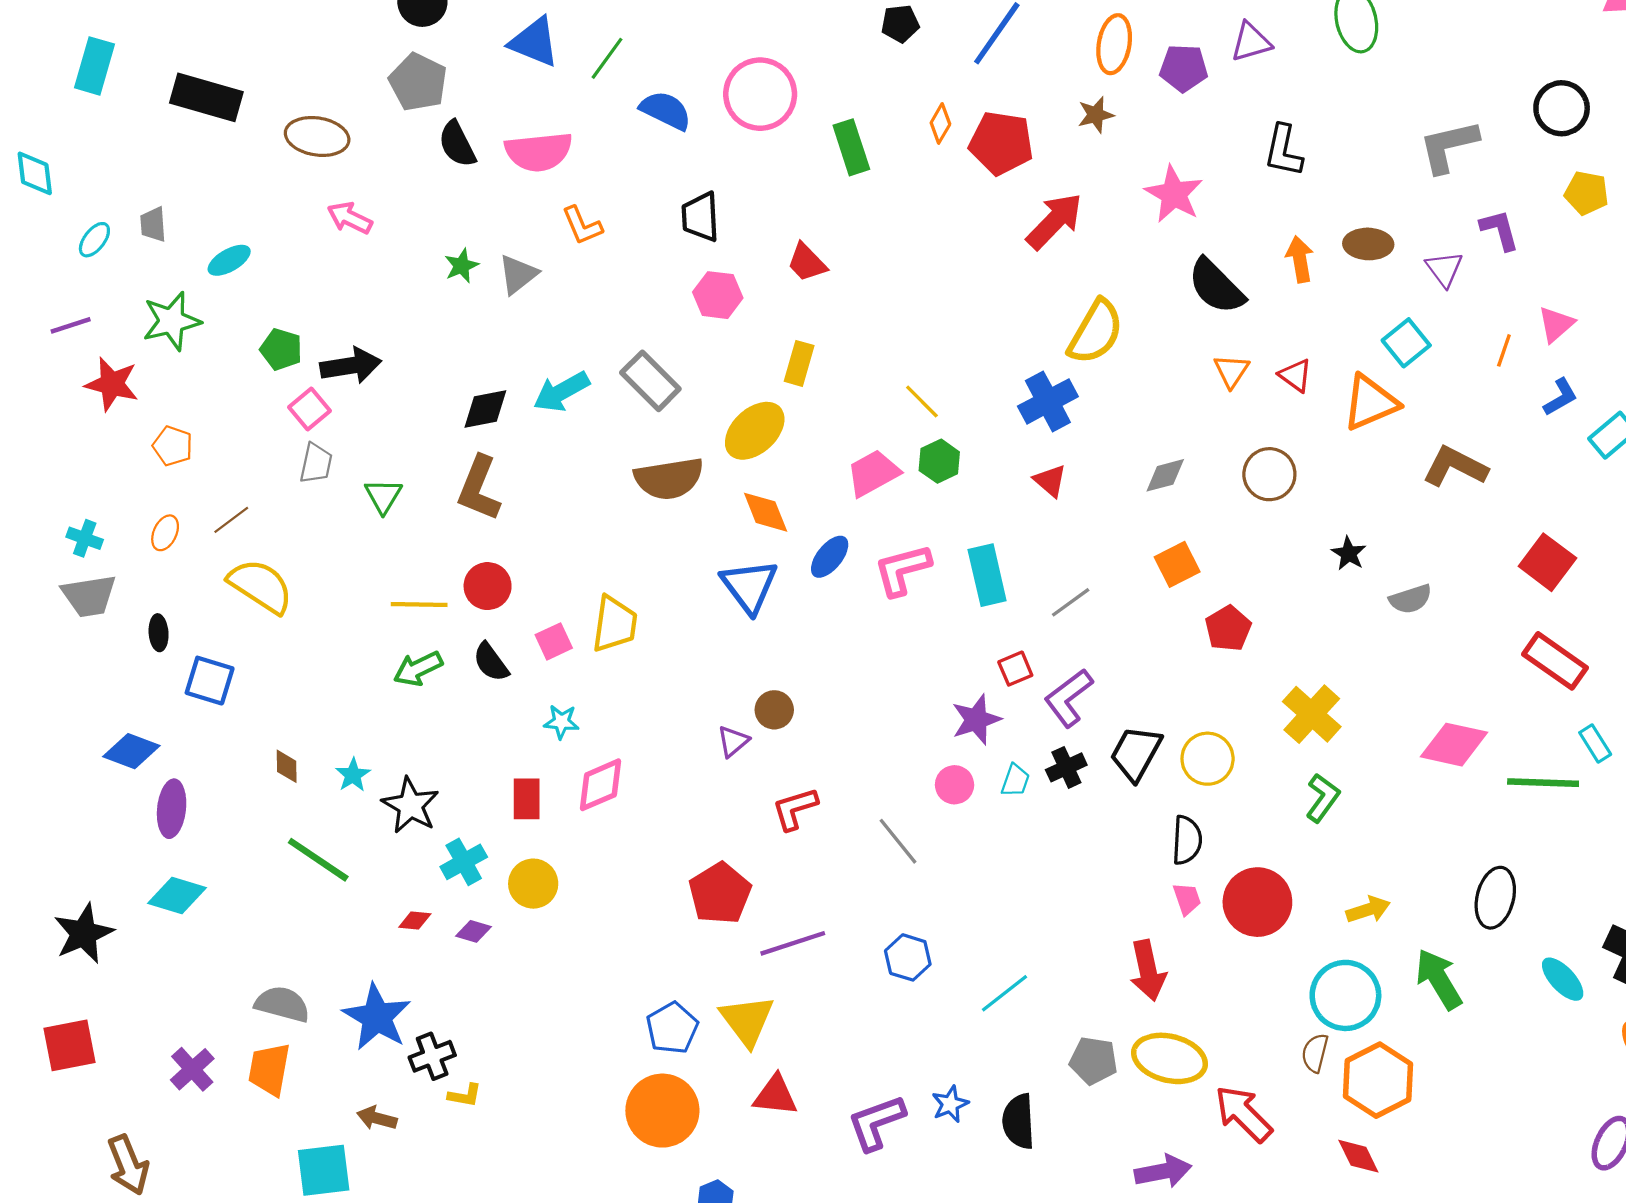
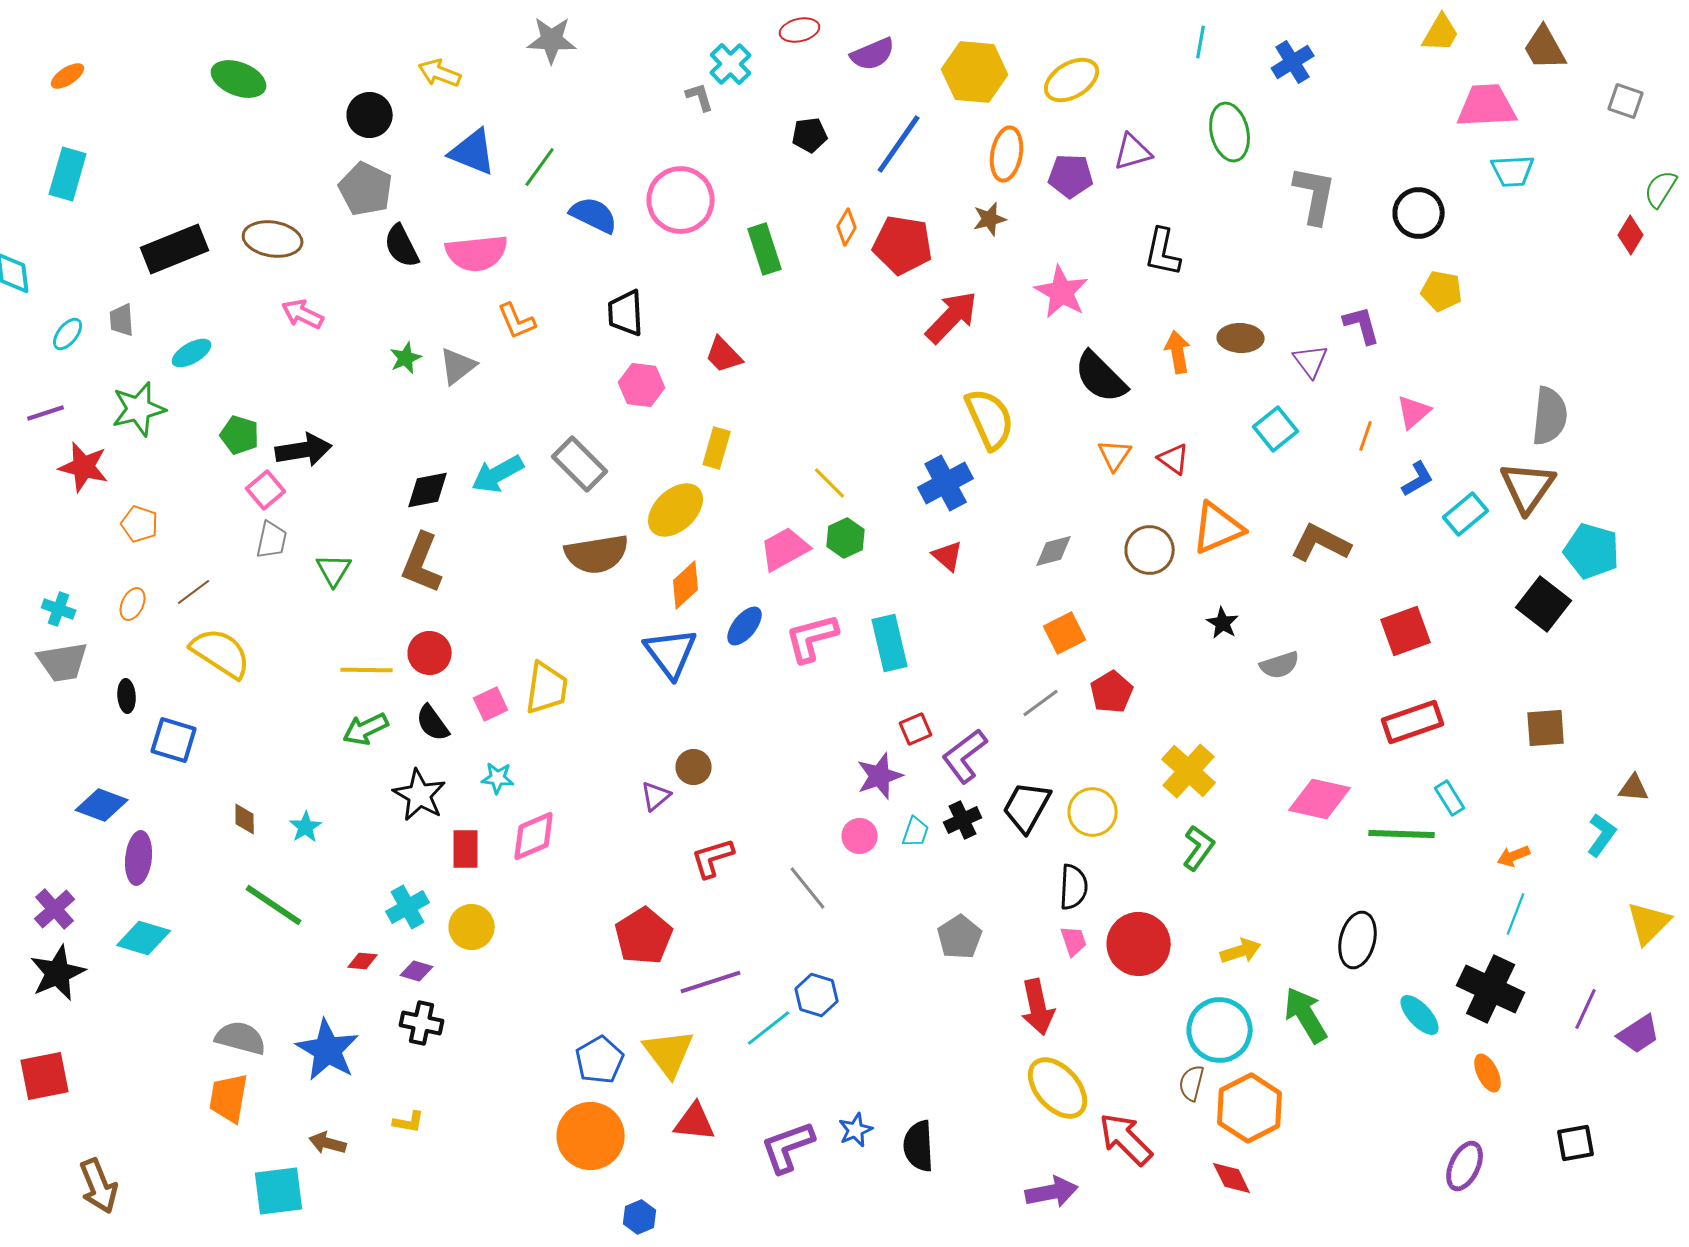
black rectangle: (206, 97) -> (175, 249), moved, turned -38
gray L-shape: (1449, 146) -> (1315, 195), moved, turned 114
yellow semicircle: (1096, 332) -> (990, 419), turned -54
orange triangle: (1370, 403) -> (1218, 528), moved
orange diamond: (766, 512) -> (686, 585), turned 69
red square: (1547, 562) -> (1406, 631), turned 33
gray line: (1071, 602) -> (1041, 703), moved
red rectangle: (1555, 661) -> (1413, 722), turned -54
black star: (410, 805) -> (420, 795), moved
cyan line: (1004, 993) -> (769, 1028), moved
black cross: (432, 1056) -> (422, 1023), moved, turned 33
yellow ellipse: (1170, 1058) -> (1058, 1088), turned 34
gray pentagon: (1093, 1061) -> (960, 937), moved, turned 30
purple cross: (192, 1069) -> (55, 909), moved

